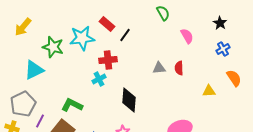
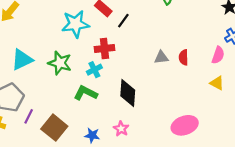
pink semicircle: (187, 36) -> (218, 55), moved, turned 49
green star: (53, 47) -> (60, 63), moved
yellow triangle: (209, 91) -> (217, 83), turned 32
green L-shape: (72, 105) -> (85, 93), moved

